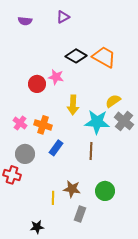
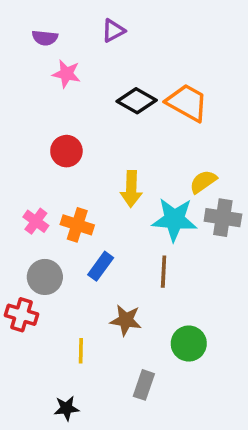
pink star: (56, 77) -> (66, 74), moved
gray cross: (124, 121) -> (223, 218), turned -30
brown star: (72, 189) -> (126, 320), moved
yellow line: (53, 198) -> (81, 351), moved

